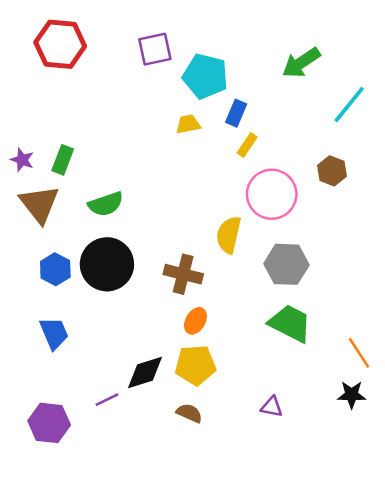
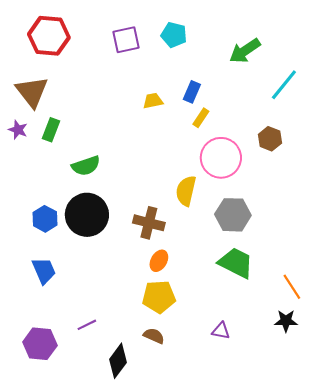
cyan pentagon: (205, 76) -> (174, 35), moved, size x0.7
brown triangle: (39, 204) -> (32, 92), moved
black diamond: (145, 373) -> (118, 361), moved, turned -36

